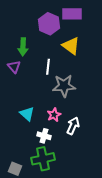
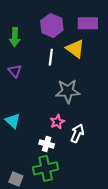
purple rectangle: (72, 14) -> (88, 23), moved
green arrow: (23, 47) -> (15, 37), moved
white line: (48, 67) -> (51, 57), moved
cyan triangle: (27, 114) -> (13, 121), moved

